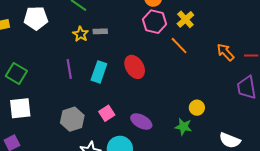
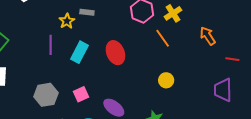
yellow star: (81, 34) -> (67, 21), moved
orange arrow: (225, 52) -> (208, 36), moved
yellow circle: (197, 108) -> (166, 80), moved

